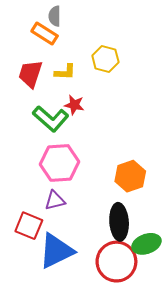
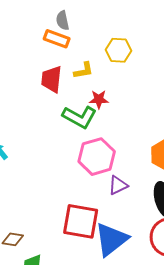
purple triangle: (55, 201) -> (118, 185), moved
red square: (29, 226) -> (81, 221), size x1.4

